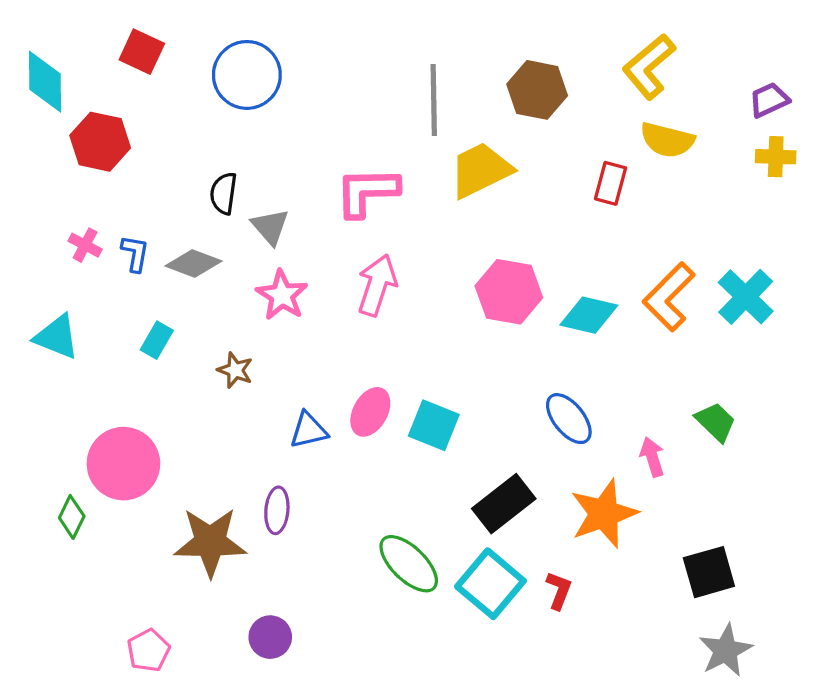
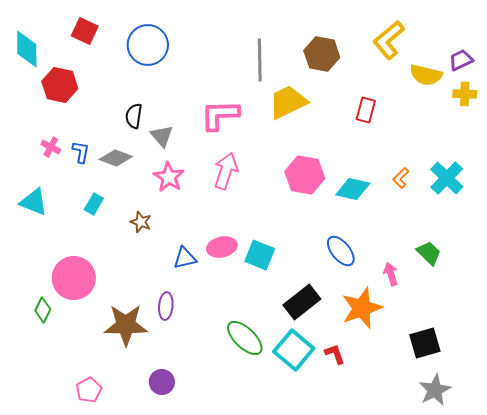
yellow semicircle: (667, 140) -> (426, 75), moved
orange L-shape: (669, 297) -> (401, 178), size x0.5
pink ellipse: (370, 412) -> (222, 247), turned 48
red L-shape: (559, 590) -> (335, 354), turned -40

